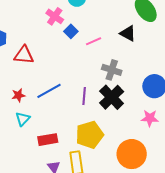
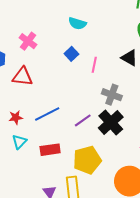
pink cross: (55, 16) -> (28, 41), moved
pink line: (94, 41) -> (94, 65), turned -56
purple line: (84, 96) -> (83, 120), turned 48
red rectangle: (48, 140) -> (50, 150), moved

